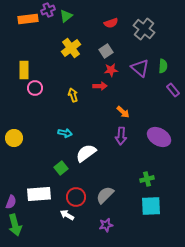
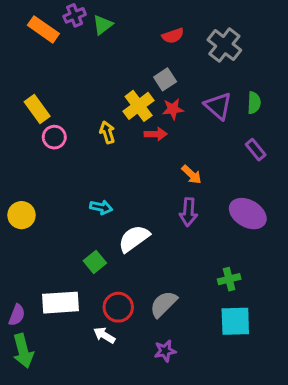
orange rectangle: (28, 19) -> (43, 29), turned 42
yellow cross: (71, 48) -> (139, 106), moved
yellow rectangle: (24, 70) -> (37, 109), turned -36
purple rectangle: (173, 90) -> (256, 150), moved
yellow arrow: (73, 95) -> (107, 132), moved

